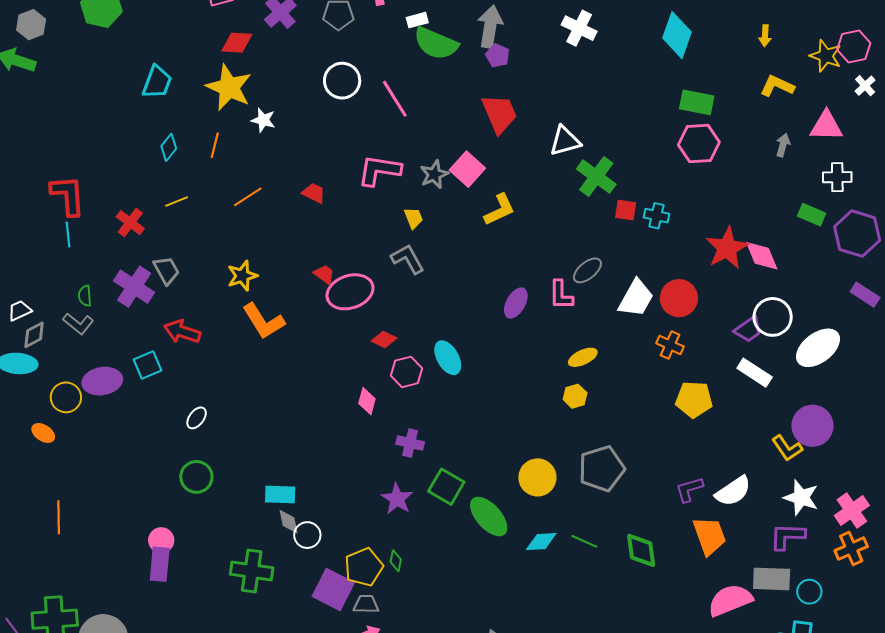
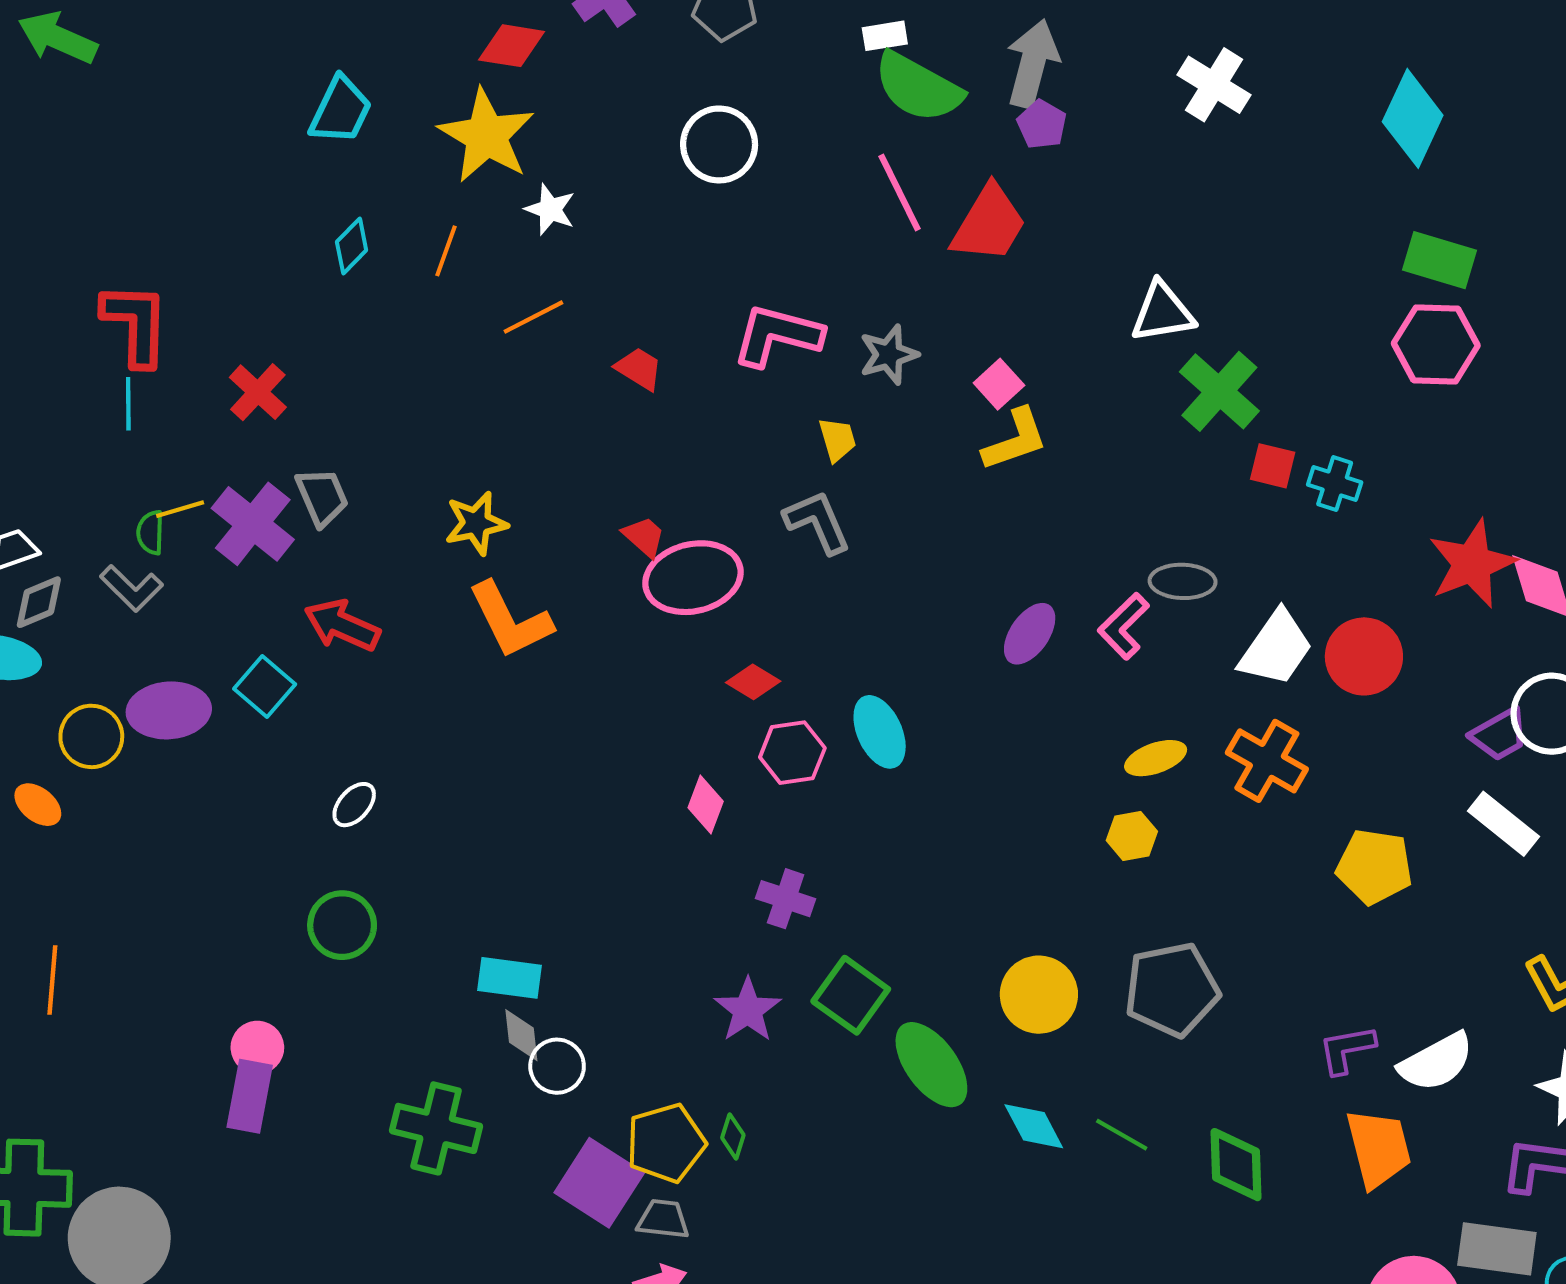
pink line: (395, 99) -> (899, 193), moved
red trapezoid: (499, 114) -> (989, 224), moved, turned 48
pink square: (467, 169) -> (999, 384), moved, size x0.7
orange line: (248, 197) -> (533, 317), moved
yellow line: (177, 201) -> (180, 509), moved
gray ellipse: (587, 270) -> (1183, 581), turned 36
pink L-shape: (561, 295) -> (1124, 626), turned 40
orange cross: (670, 345) -> (1267, 761), moved, size x1.4
cyan square: (148, 365) -> (265, 687), turned -32
cyan diamond: (541, 542) -> (1034, 1126), turned 60

